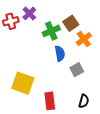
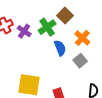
purple cross: (29, 13) -> (24, 31), moved
orange cross: (84, 39) -> (82, 38), moved

